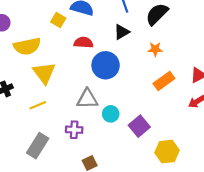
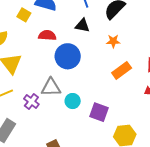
black triangle: (122, 32) -> (82, 25), turned 42
purple square: (139, 126) -> (99, 112), turned -30
purple cross: (74, 130) -> (31, 102), moved, turned 35

